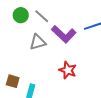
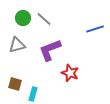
purple L-shape: (64, 34) -> (50, 50), moved, turned 115
gray triangle: (38, 42) -> (17, 45), moved

